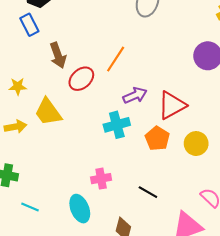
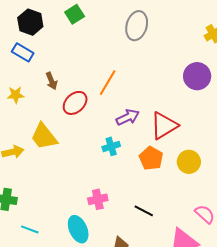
blue rectangle: (29, 25) -> (23, 52), turned -30
brown arrow: (58, 55) -> (51, 81), size x0.7
yellow star: (18, 86) -> (16, 95), moved
cyan cross: (117, 125) -> (111, 146), size x0.7

